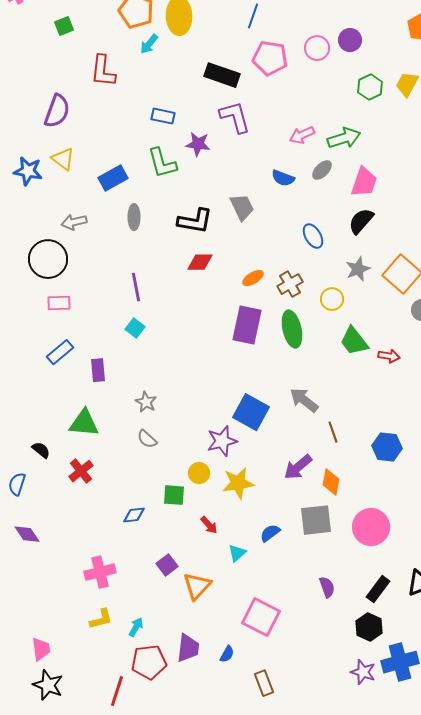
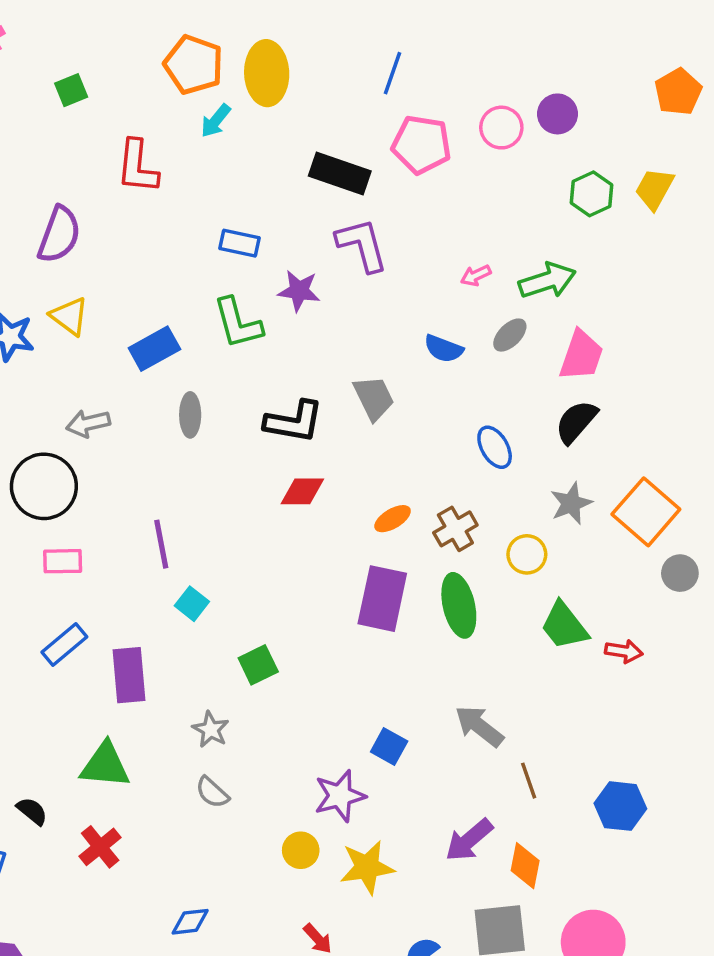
pink arrow: (302, 135) -> (476, 275), size x0.7
purple line: (136, 287) -> (161, 544), moved
purple rectangle: (98, 370) -> (129, 675), size x1.4
blue square: (251, 412) -> (389, 747), size x0.6
green square: (174, 495) -> (258, 665), moved, turned -30

